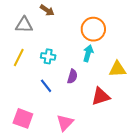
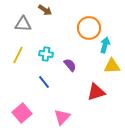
cyan arrow: (88, 53) -> (105, 45), moved
purple semicircle: (72, 76) -> (70, 65), moved, turned -56
pink square: (23, 118) -> (22, 113), turned 30

